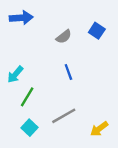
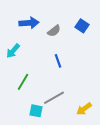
blue arrow: (21, 18) -> (29, 23), moved
cyan arrow: (15, 74) -> (13, 51), moved
cyan square: (29, 128) -> (36, 111), moved, turned -32

